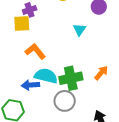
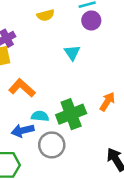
cyan semicircle: (46, 76) -> (40, 116), size x0.6
gray circle: (65, 101) -> (52, 145), moved

